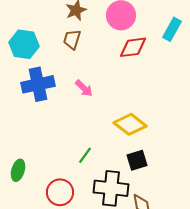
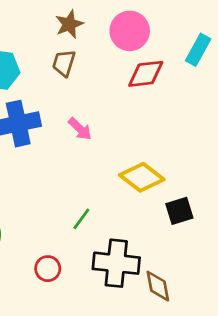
black square: (137, 160) -> (179, 211), moved
red circle: (60, 192) -> (48, 269), size x0.7

